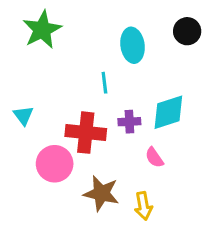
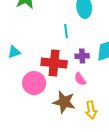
cyan triangle: (23, 115) -> (14, 52), turned 48
pink semicircle: (154, 157) -> (80, 79), moved

